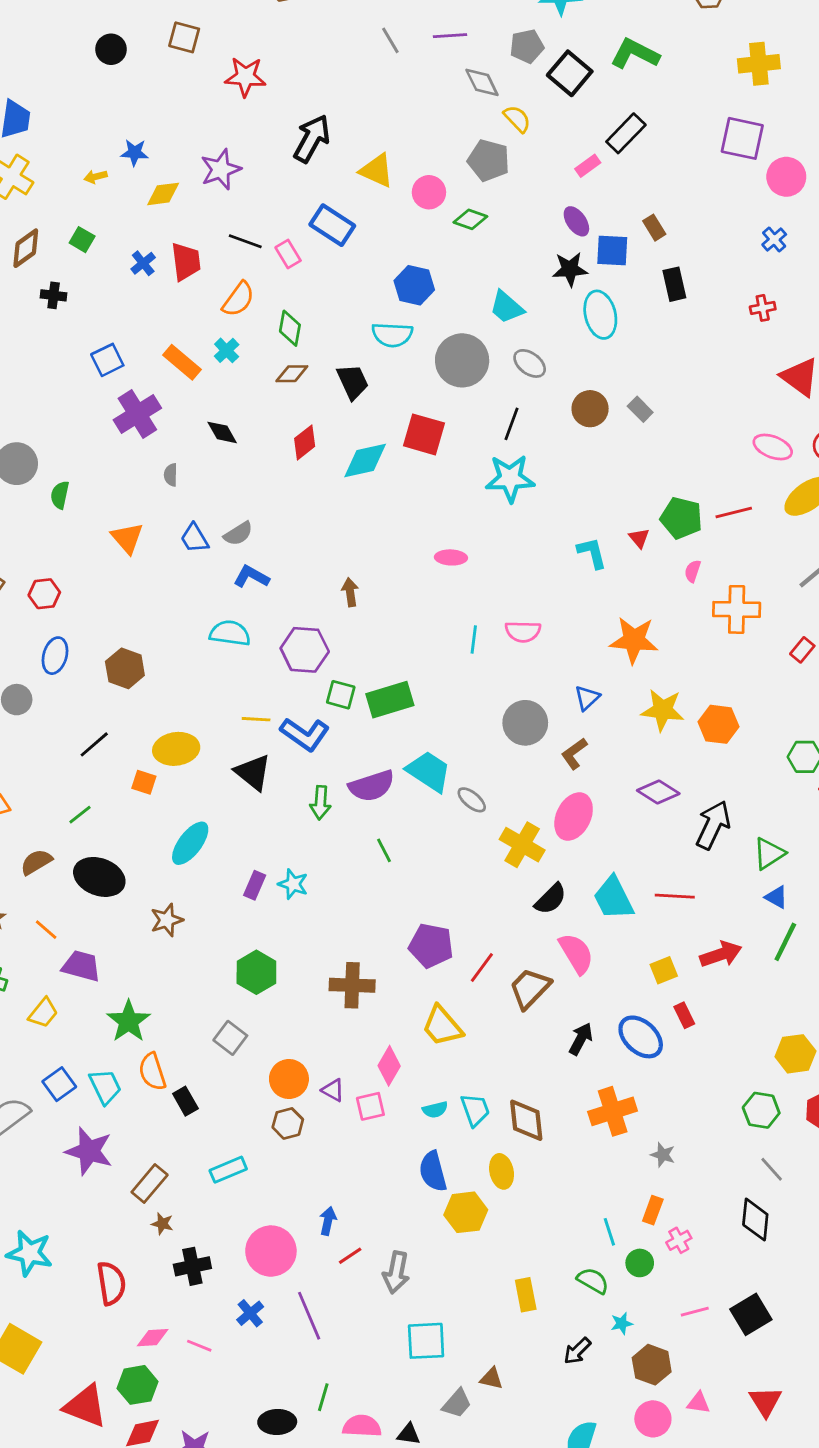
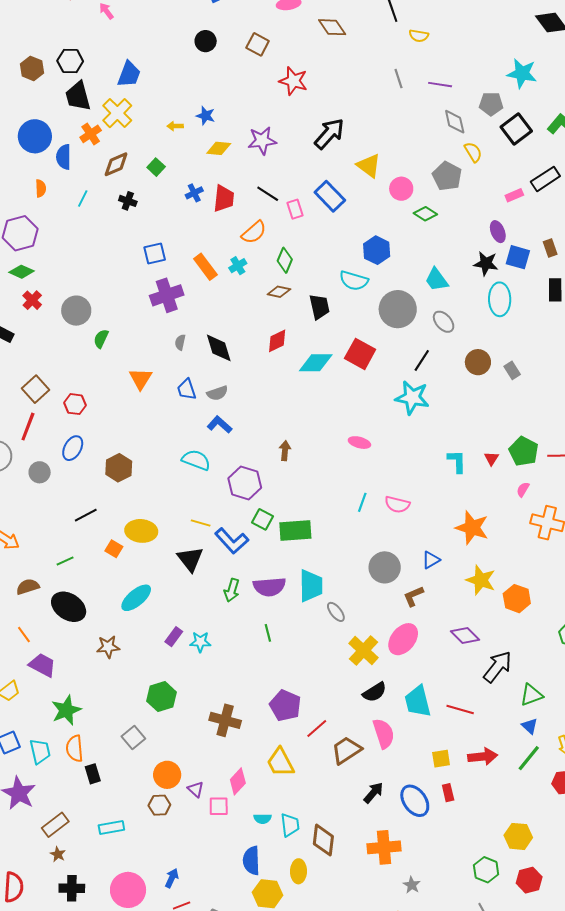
black diamond: (222, 432) -> (219, 348), moved, size x1.4
cyan trapezoid: (429, 771) -> (311, 586), turned 44
cyan star: (293, 884) -> (200, 642), turned -30

